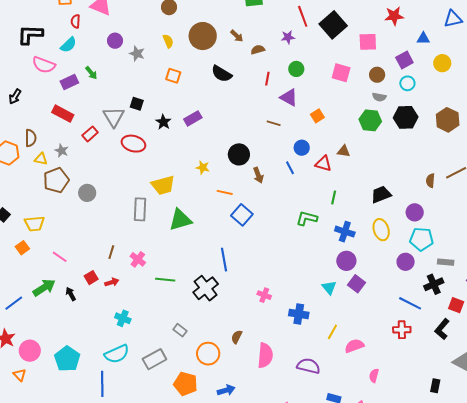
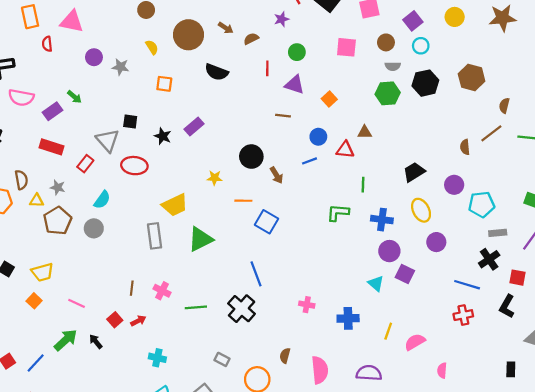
cyan semicircle: (68, 45) -> (102, 200), moved
blue line: (290, 168) -> (310, 161), turned -72
cyan pentagon: (421, 239) -> (482, 204), moved
purple circle: (406, 262) -> (436, 242), moved

